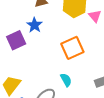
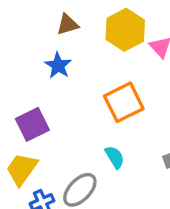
purple square: (16, 40) -> (32, 124), moved

